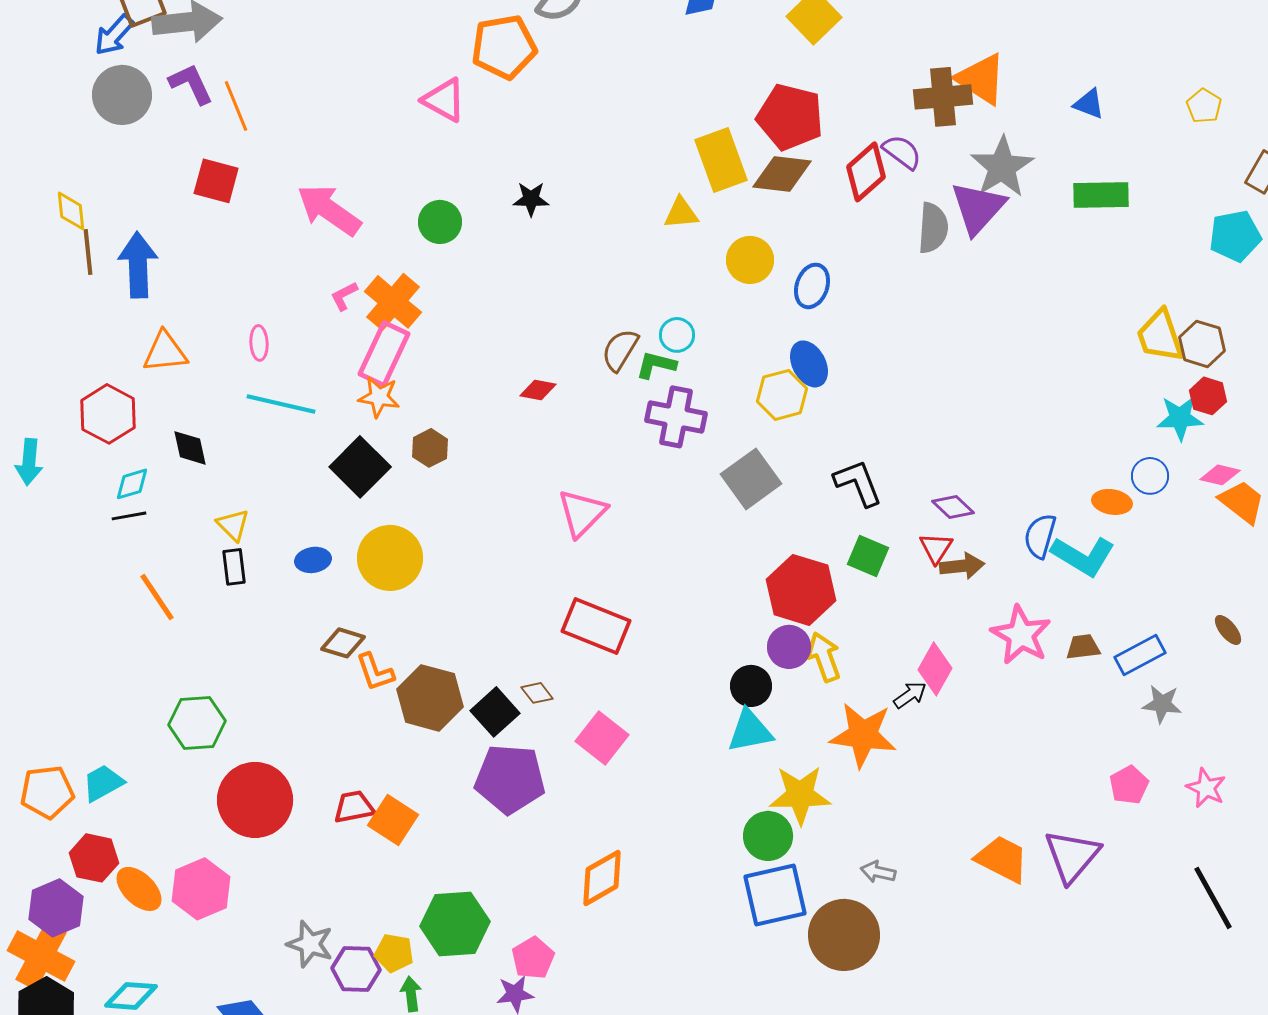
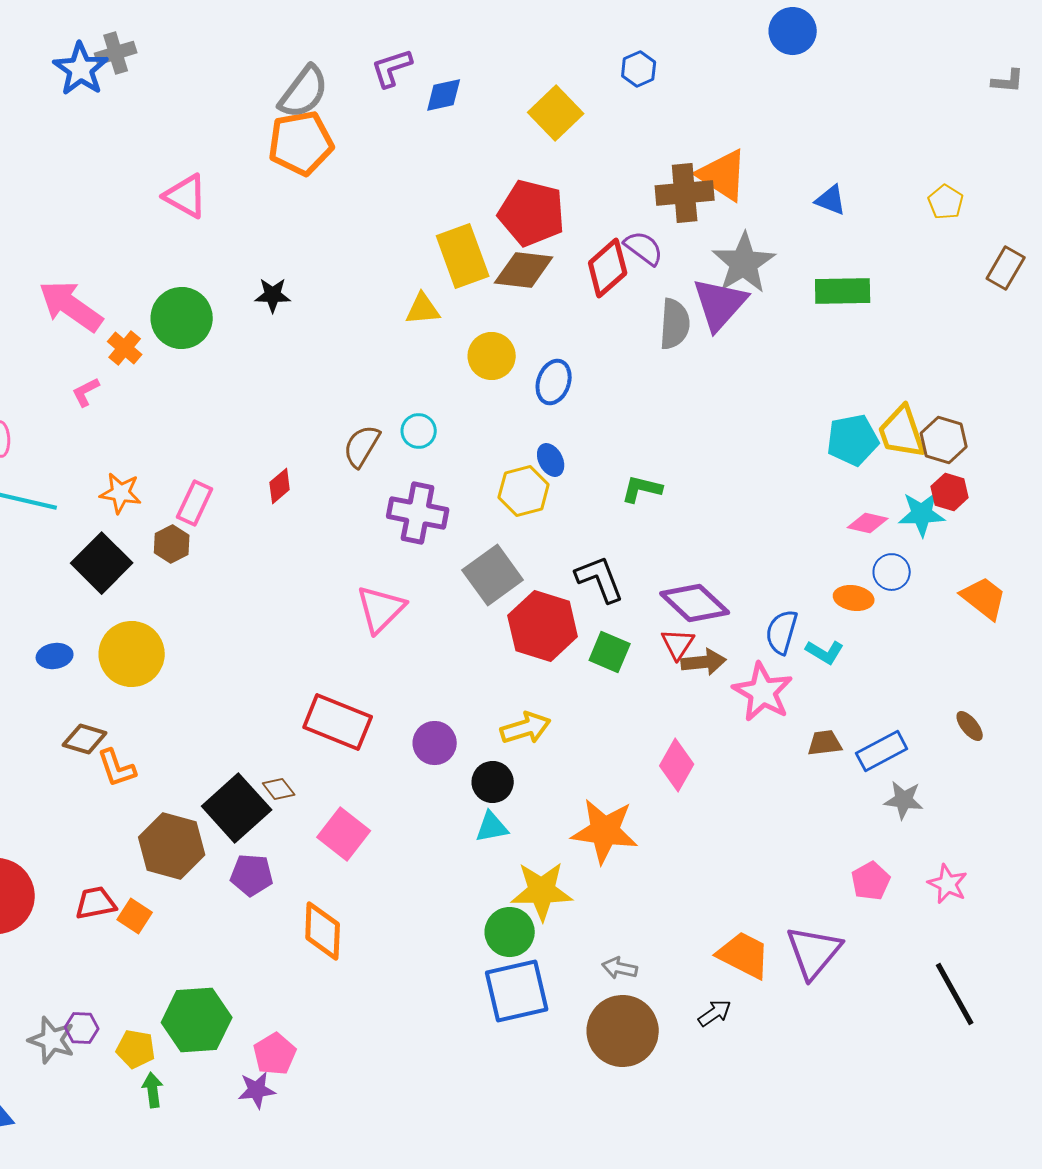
orange pentagon: (504, 47) -> (301, 143), moved
green circle: (440, 222) -> (182, 318), size x1.4
cyan pentagon: (1235, 236) -> (853, 440), moved
orange cross: (393, 302) -> (125, 348), moved, size x0.6
pink rectangle: (384, 354) -> (195, 503), moved, size x0.7
blue ellipse: (809, 364) -> (551, 460), size x0.7
green L-shape: (656, 365) -> (642, 489), moved
red diamond: (538, 390) -> (280, 486), turned -51
pink diamond: (1220, 475) -> (868, 523), moved
purple diamond: (953, 507) -> (695, 603), size x1.6
pink triangle: (582, 513) -> (381, 609), moved
cyan L-shape: (1083, 556) -> (825, 652), size x0.6
red hexagon: (801, 590) -> (543, 626), moved
pink star: (1021, 635) -> (763, 692), moved
purple circle: (789, 647) -> (435, 743), moved
yellow arrow: (824, 657) -> (526, 728), moved, turned 93
black arrow: (910, 695) -> (715, 1013), moved
brown hexagon: (430, 698) -> (172, 846), moved
black square: (495, 712) -> (237, 808), size x1.4
cyan triangle: (750, 731) -> (492, 827), size x0.7
purple pentagon: (510, 779) -> (252, 875), size x0.6
orange square: (393, 820) -> (135, 916), size x0.7
orange diamond: (602, 878) -> (323, 931), moved, turned -58
brown circle: (844, 935) -> (623, 1031), moved
purple hexagon: (356, 969) -> (82, 1028), moved, size x0.7

